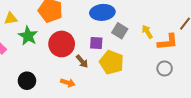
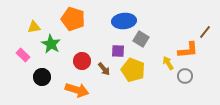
yellow arrow: (147, 32) -> (168, 63), moved
red circle: (62, 44) -> (82, 61), moved, size x0.7
black circle: (27, 81) -> (42, 77), moved
orange arrow: (68, 83) -> (77, 90), moved, size x1.6

